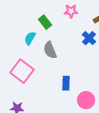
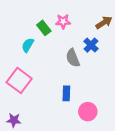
pink star: (71, 11) -> (63, 21), moved
gray semicircle: (50, 50) -> (73, 58), moved

